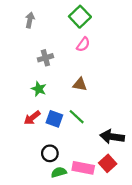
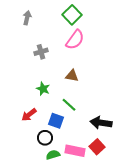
pink semicircle: (83, 44) -> (75, 40), size x1.5
green star: (39, 89) -> (43, 89), moved
red arrow: (32, 118) -> (29, 115), moved
blue square: (54, 119) -> (56, 121), moved

